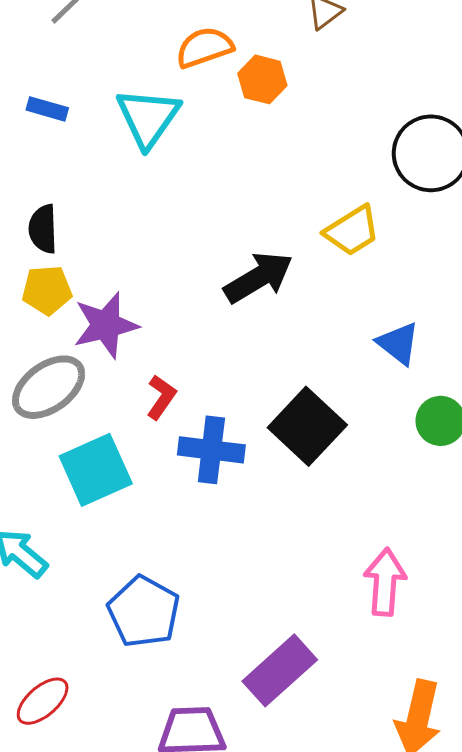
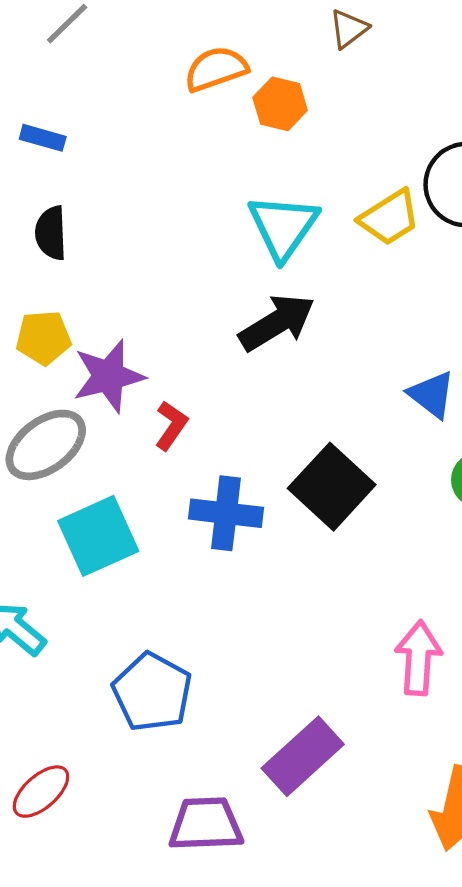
cyan triangle: (148, 117) -> (283, 227), moved
black semicircle: (43, 229) -> (51, 233), moved
yellow trapezoid: (352, 231) -> (389, 218), moved
red L-shape: (161, 397) -> (171, 425), moved

